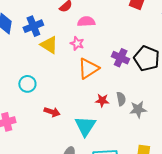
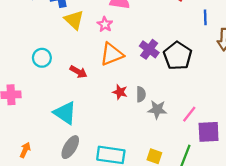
red arrow: (52, 112) -> (78, 72), moved
cyan triangle: (85, 126) -> (65, 113), moved, turned -40

